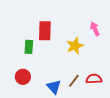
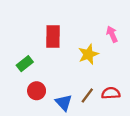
green rectangle: (29, 47) -> (25, 64), moved, turned 48
red circle: (23, 77) -> (37, 91), moved

